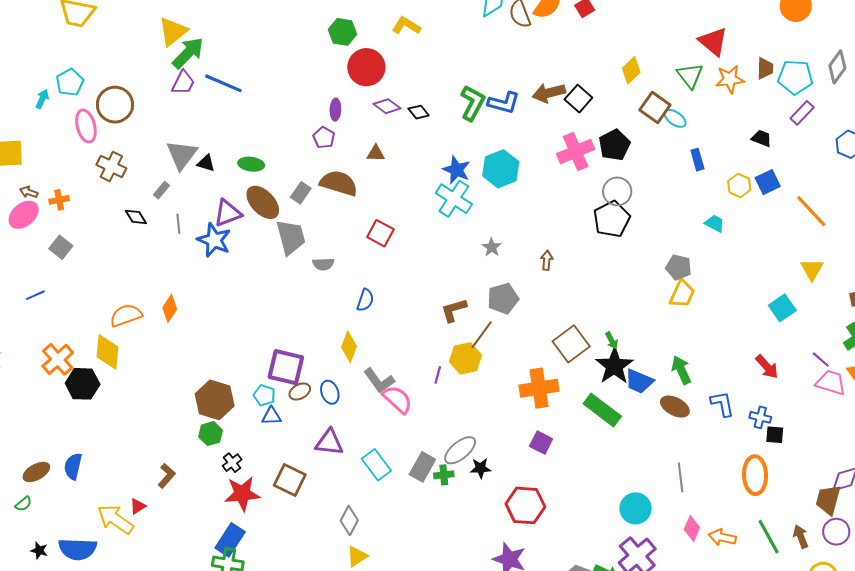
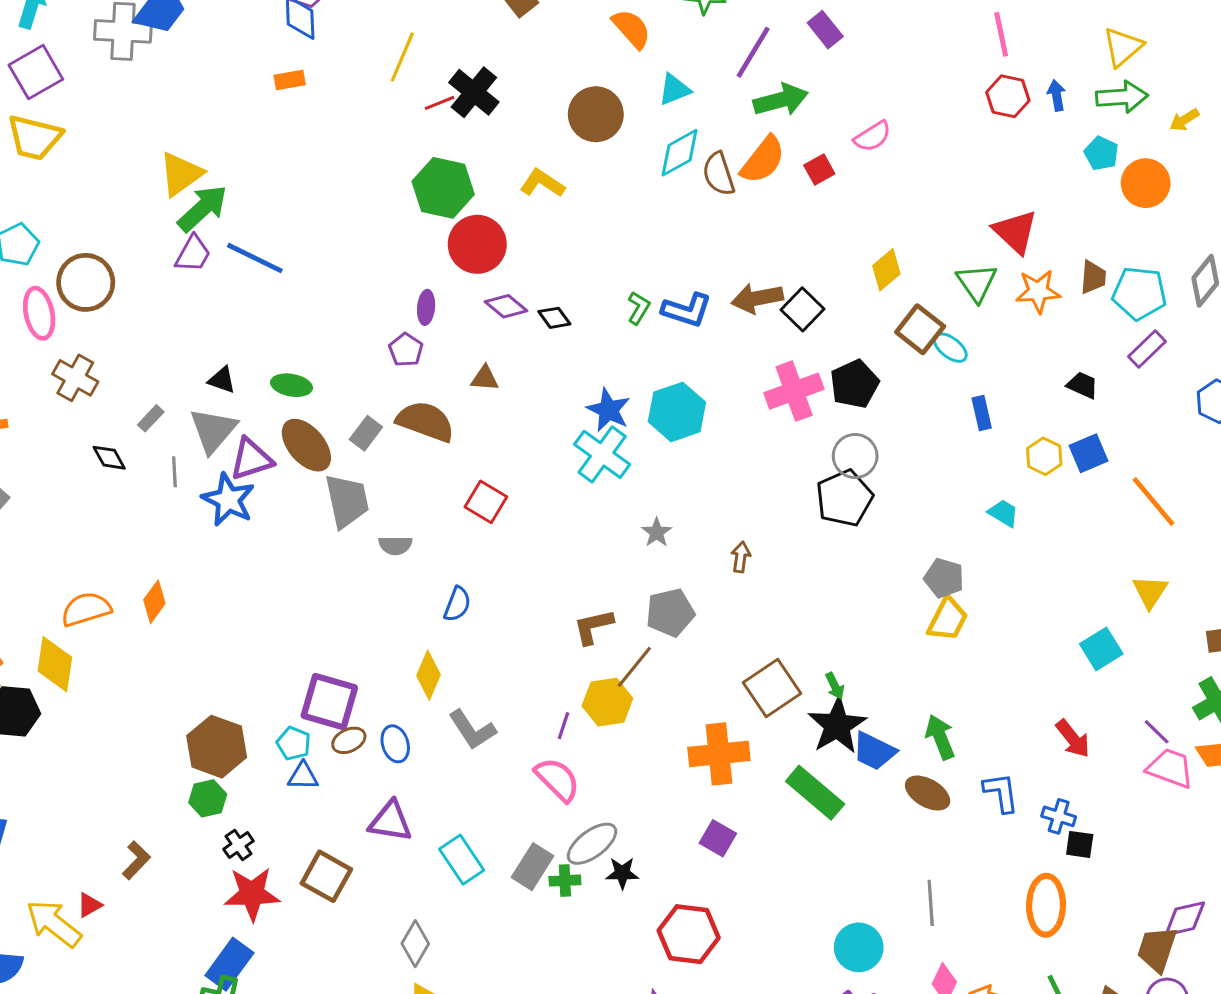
green hexagon: (343, 32) -> (443, 188), size x1.4
green L-shape: (473, 103) -> (639, 308), size x0.6
gray triangle: (182, 155) -> (213, 430), moved
pink semicircle: (397, 399) -> (557, 779), moved

